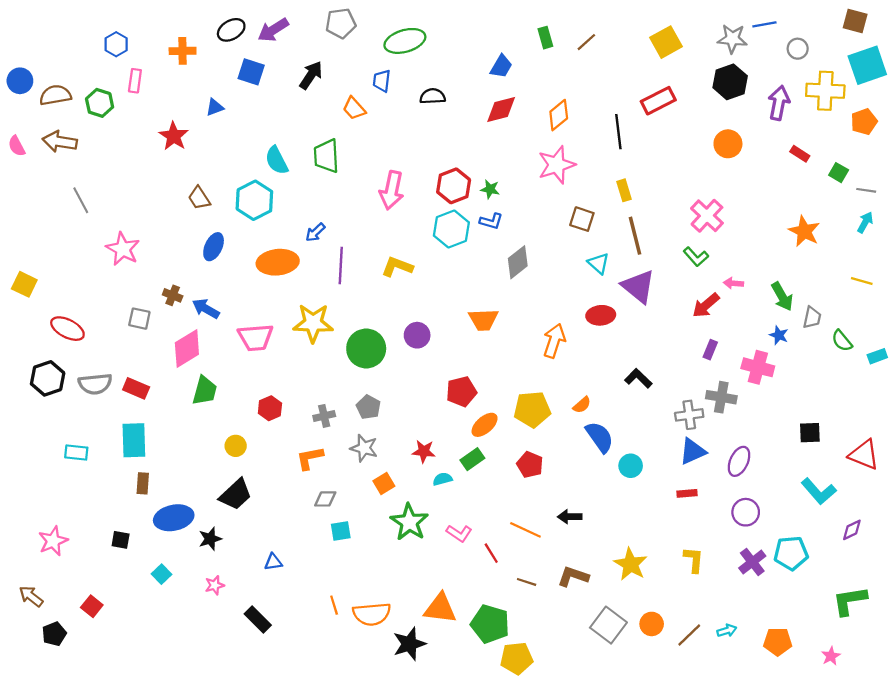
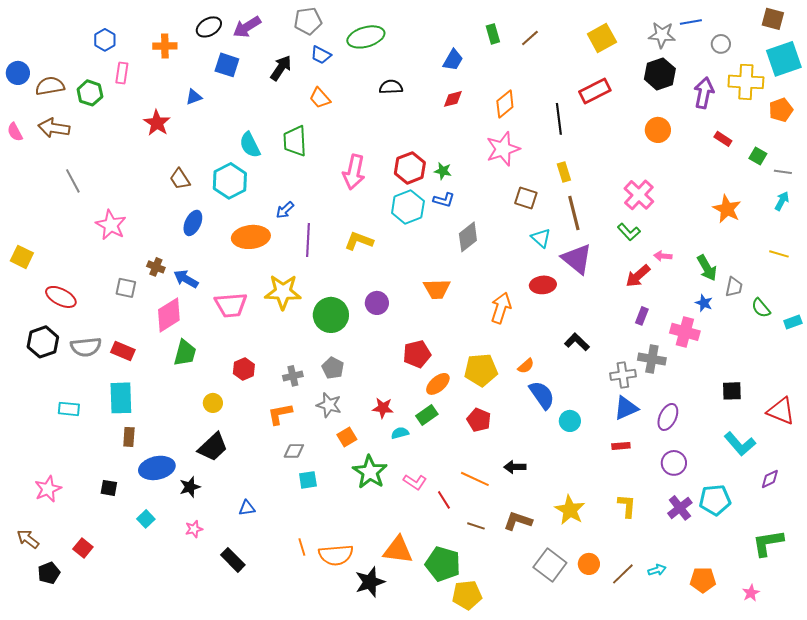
blue trapezoid: (382, 81) -> (321, 55), moved, turned -70
red diamond: (501, 110) -> (453, 99), size x0.7

